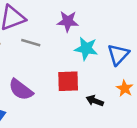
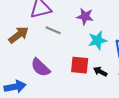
cyan star: (86, 49) -> (97, 40), turned -30
black arrow: (95, 101) -> (100, 72), moved

